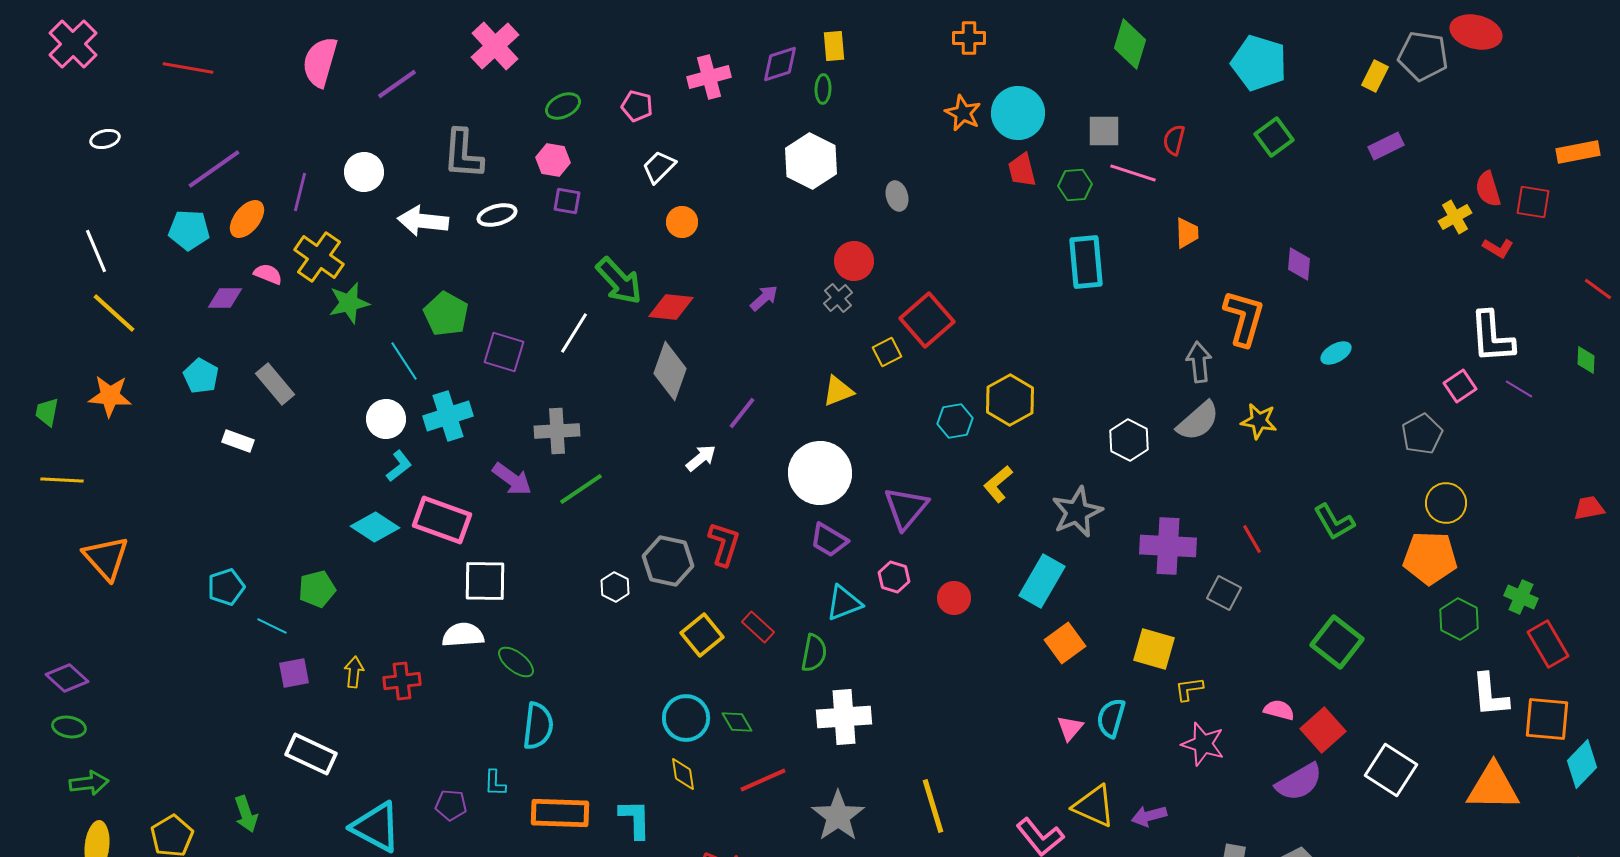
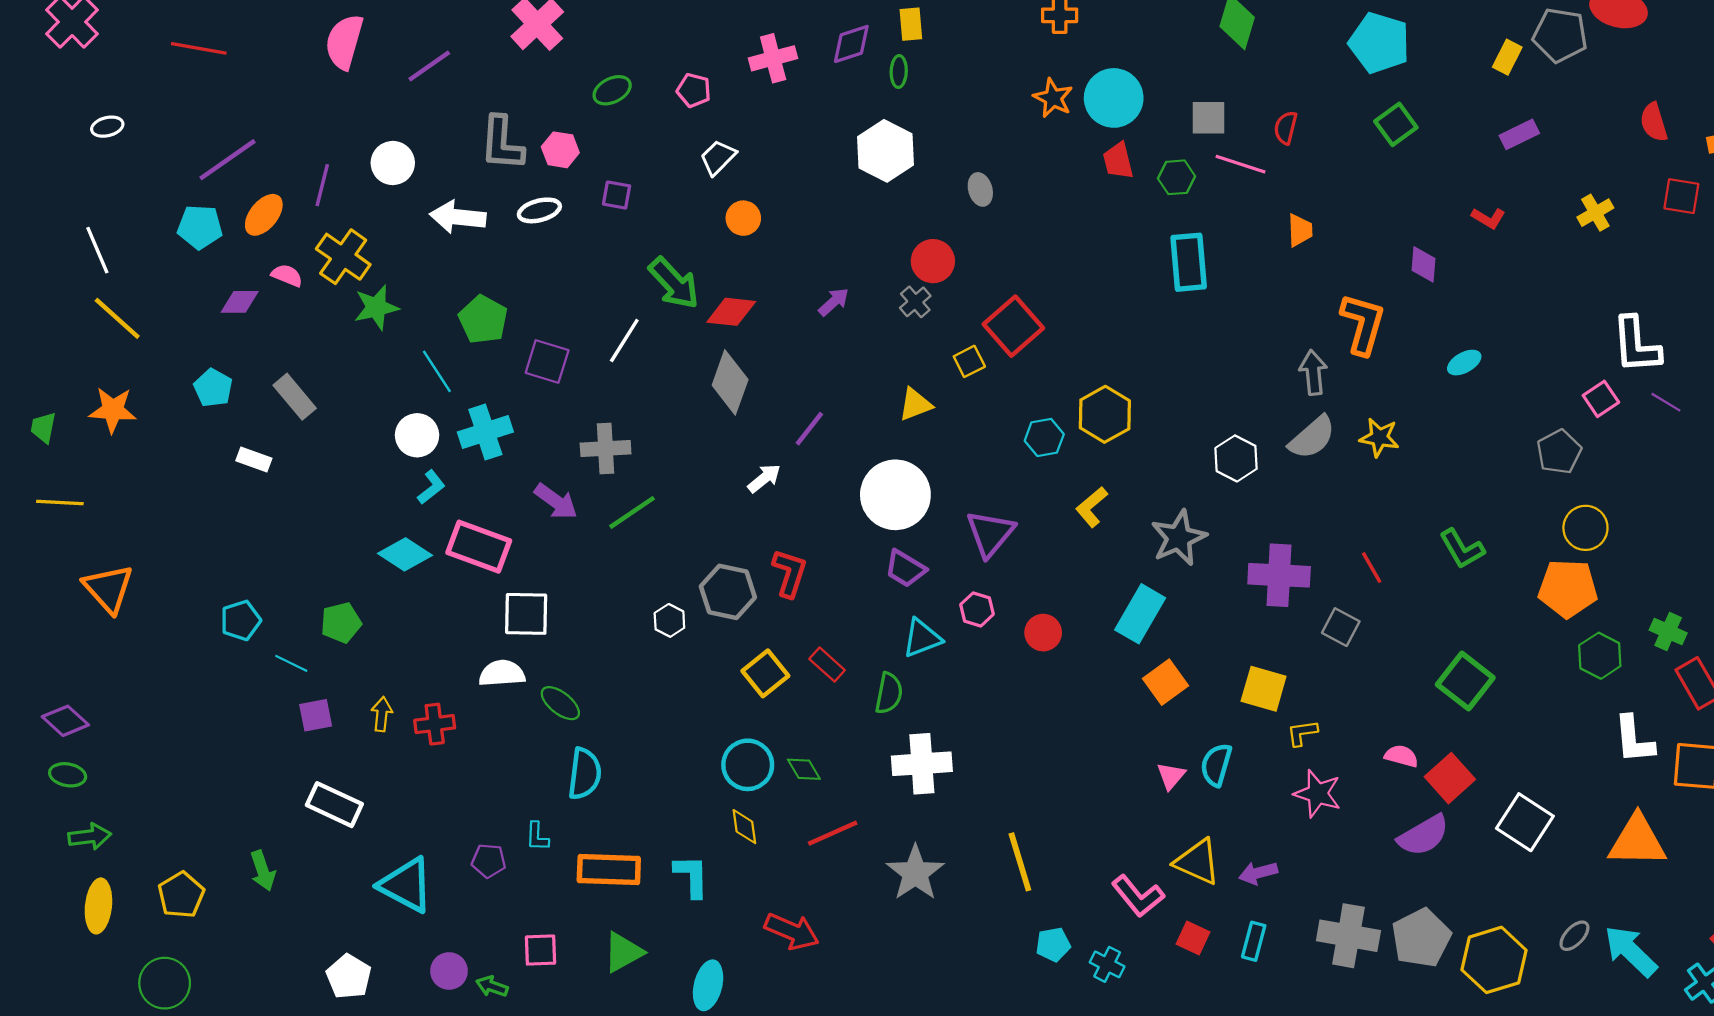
pink hexagon: (553, 160) -> (560, 150), moved
red semicircle: (1488, 189) -> (1654, 122), moved
red L-shape: (1498, 248) -> (1488, 218), moved

